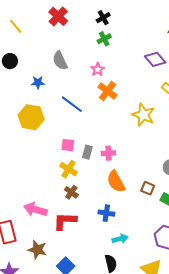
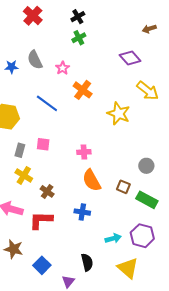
pink star: (98, 69) -> (63, 68), moved
blue star: (38, 82) -> (12, 67), moved
gray rectangle: (87, 152) -> (20, 150), moved
yellow cross: (69, 169) -> (24, 175), moved
cyan arrow: (120, 239) -> (113, 238), moved

